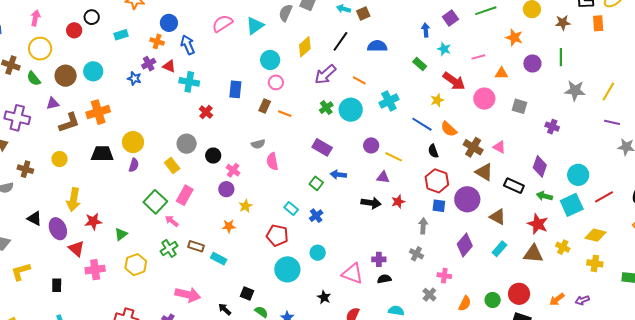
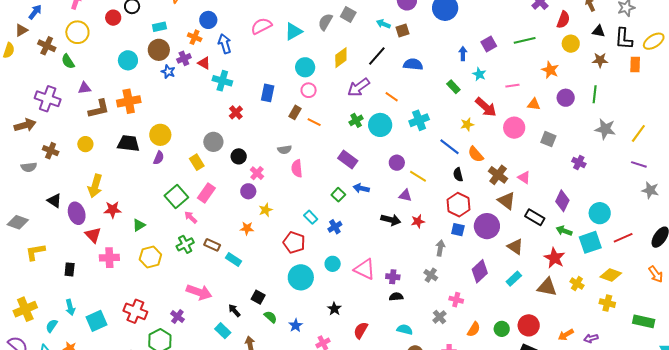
brown circle: (66, 76) -> (159, 50), moved
pink triangle: (352, 274) -> (365, 269), moved

